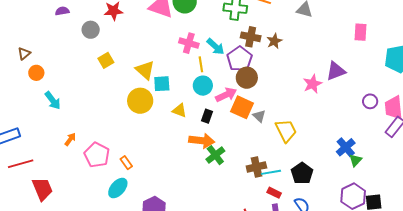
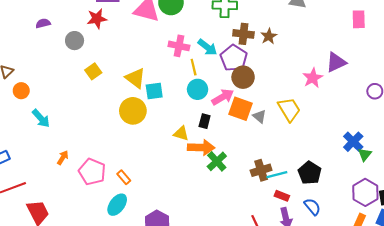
yellow triangle: (179, 110) -> (181, 134), moved
yellow trapezoid: (286, 131) -> (289, 109), moved

